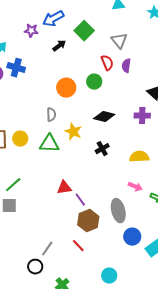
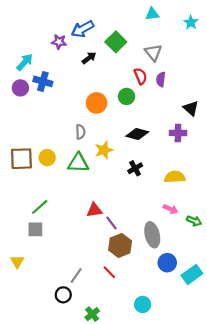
yellow star: (73, 132) -> (104, 150), turned 30

